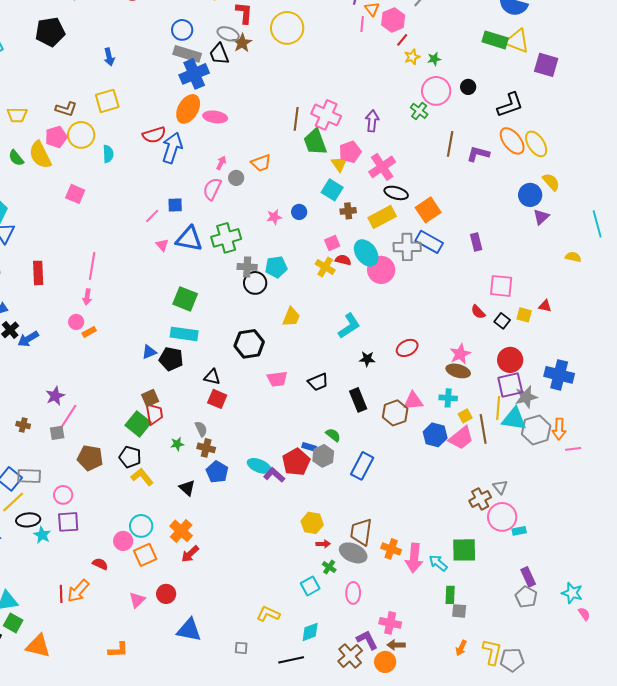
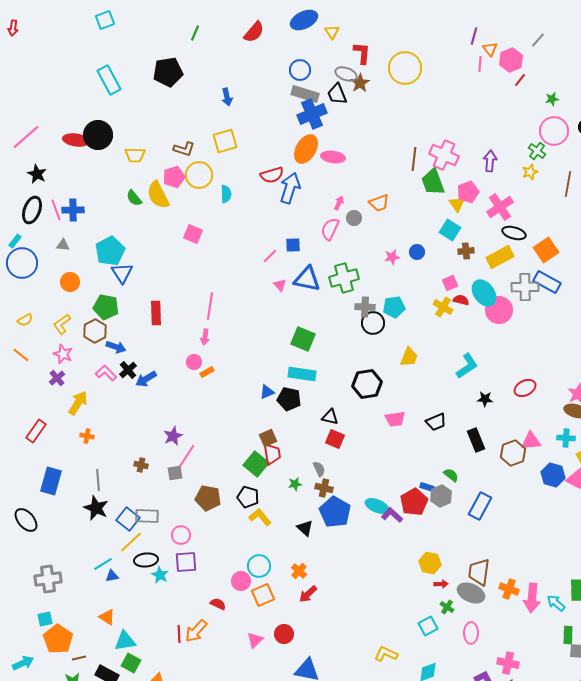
yellow star: (412, 57) -> (530, 172), moved
blue pentagon: (217, 472) -> (335, 512), size x1.4
orange cross: (181, 531) -> (299, 571), size x0.7

